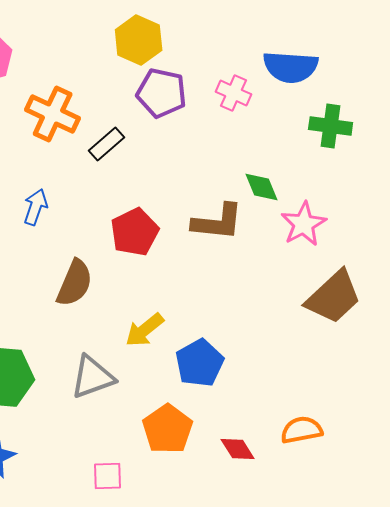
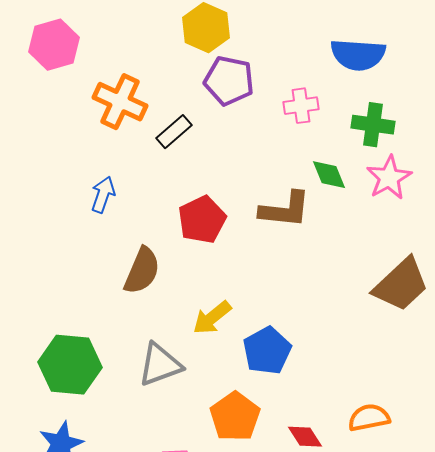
pink cross: (234, 93) -> (301, 106), moved, turned -32
green cross: (331, 126) -> (373, 125), moved
pink star: (304, 224) -> (389, 178), moved

